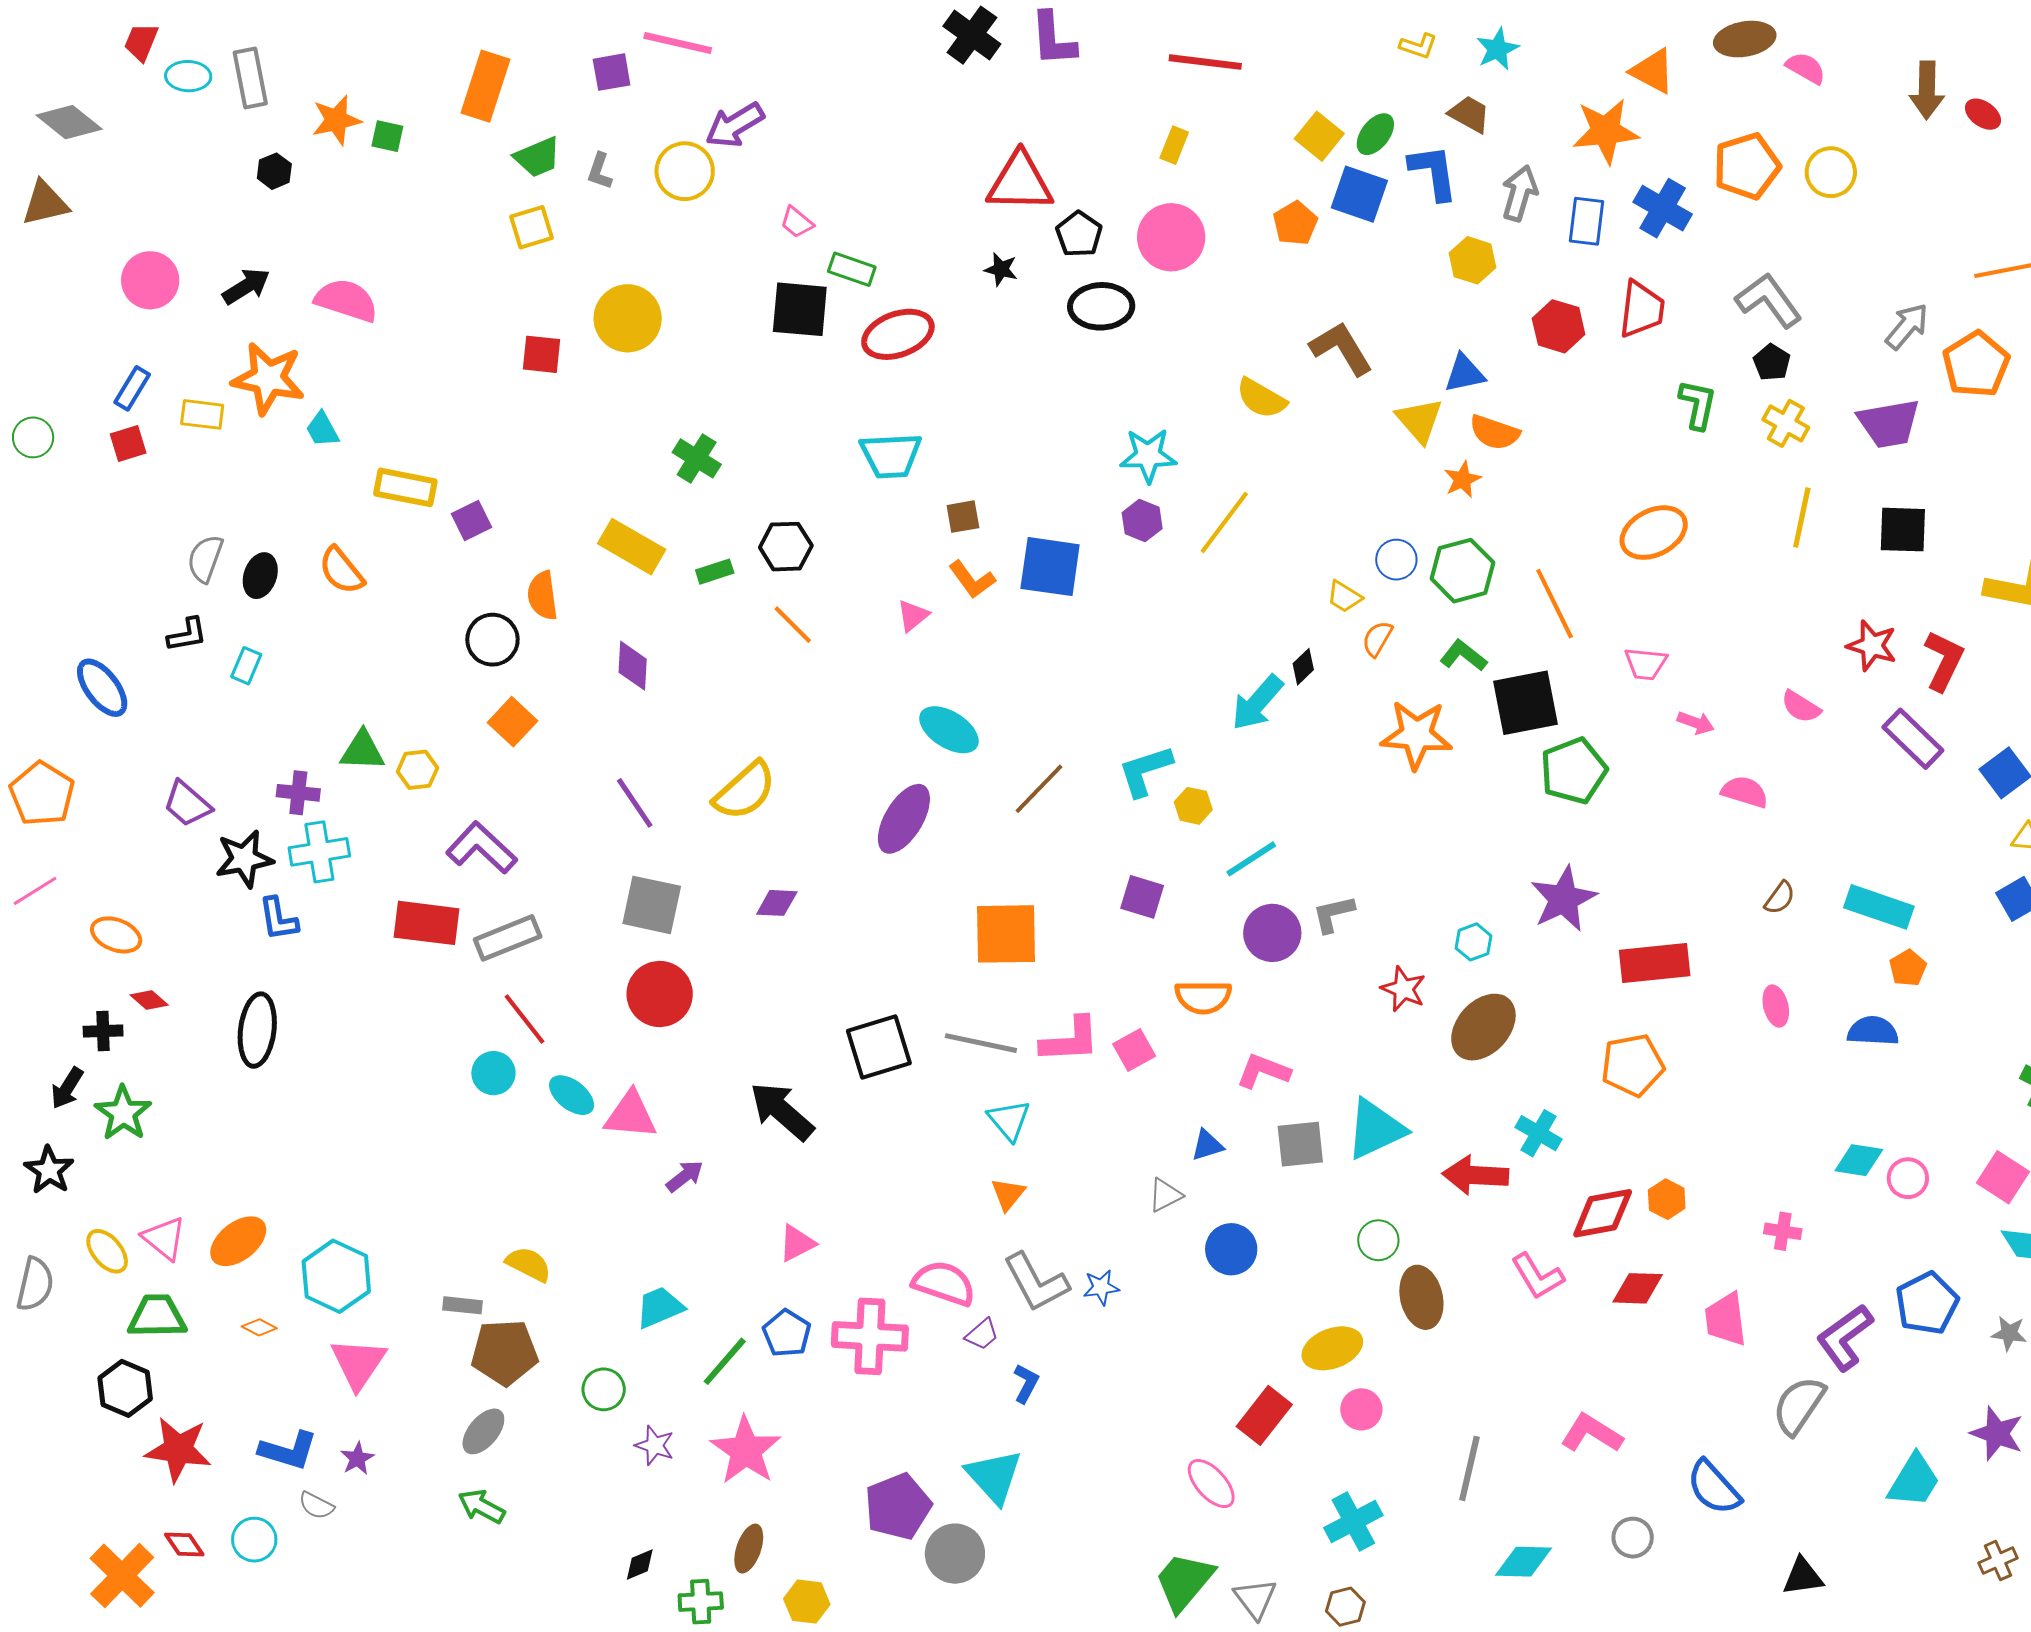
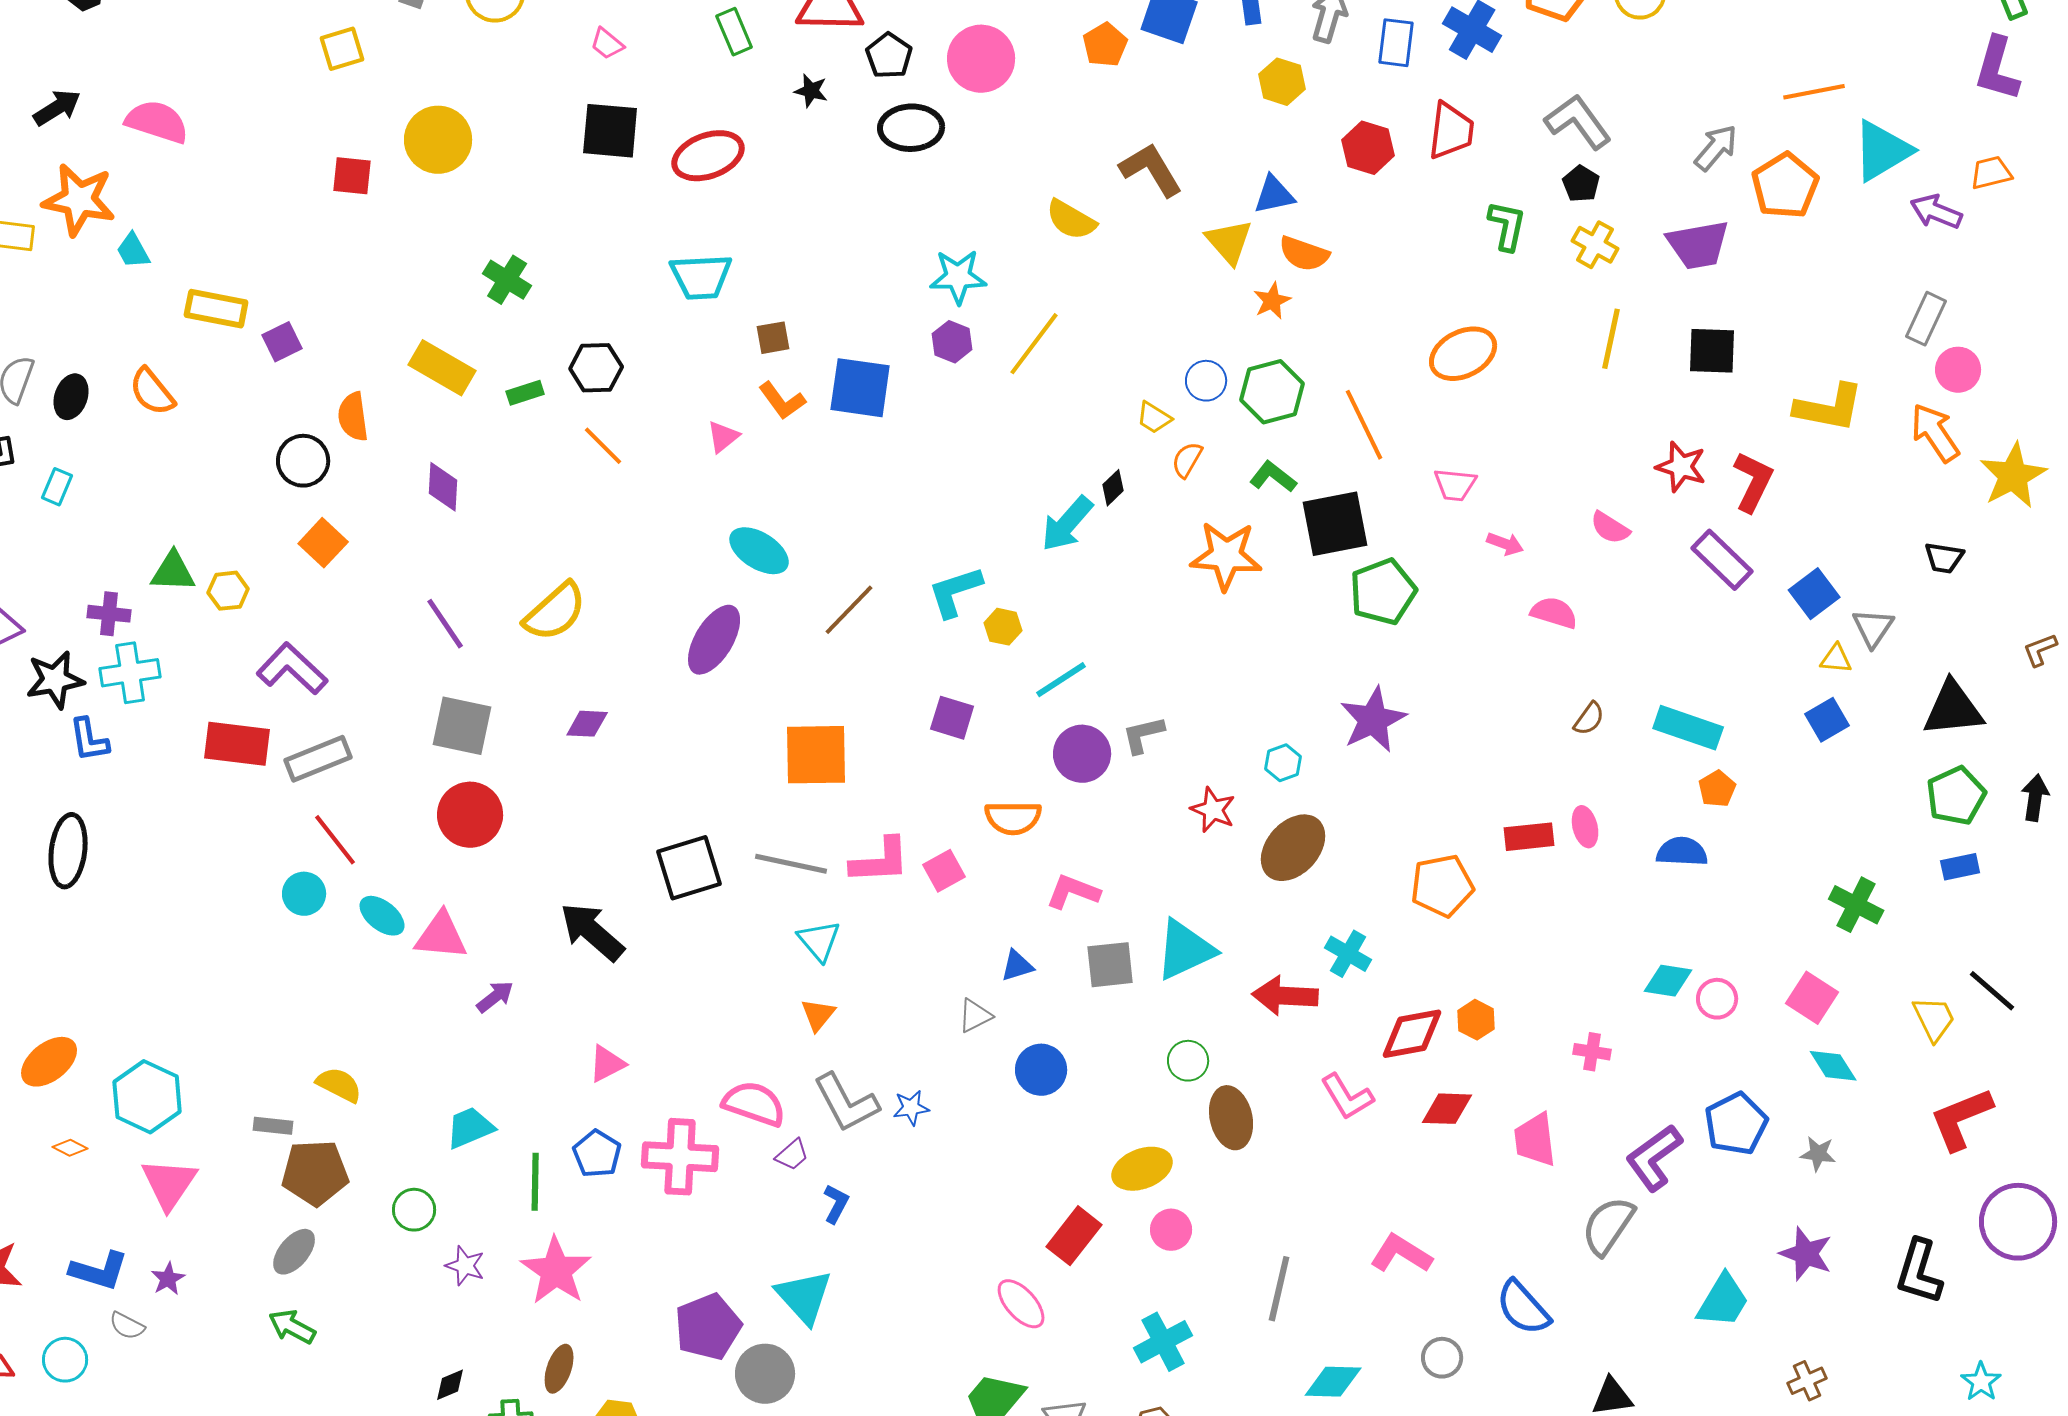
green rectangle: (852, 269) -> (734, 32), moved, turned 48
red rectangle: (1655, 963) -> (1529, 837), moved, size x0.7
green line: (725, 1361) -> (535, 1182), turned -40

